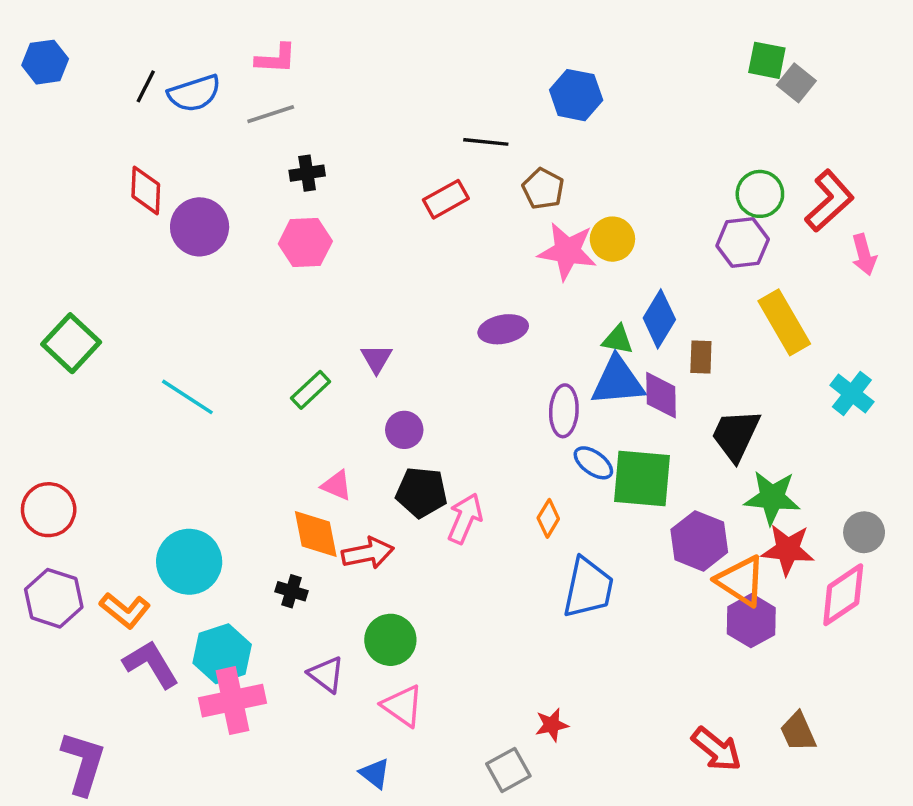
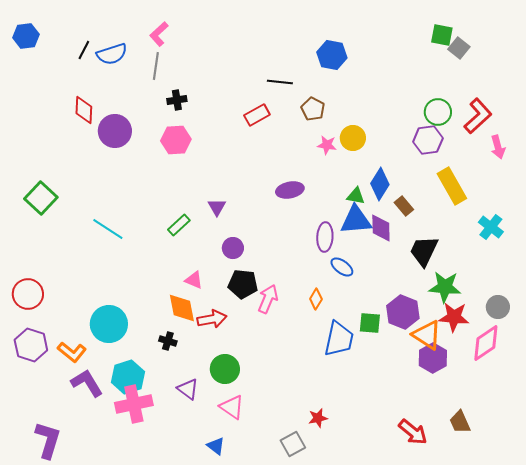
pink L-shape: (276, 59) -> (159, 34), turned 135
gray line: (271, 114) -> (156, 66), turned -64
pink star: (567, 251) -> (327, 145), size x0.6
brown rectangle: (701, 357) -> (404, 206), turned -42
green square: (642, 478) -> (370, 323), moved, size x0.6

